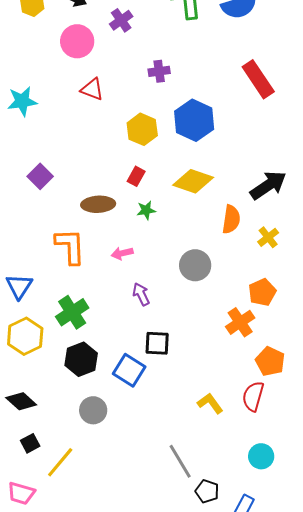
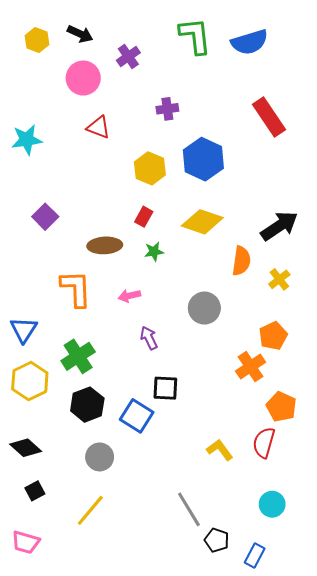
yellow line: (60, 462) -> (90, 510), moved

